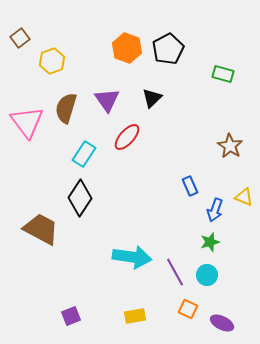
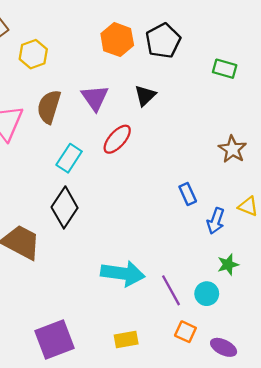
green star: (210, 242) -> (228, 265), moved
purple square: (71, 316) -> (55, 340), size x1.8

